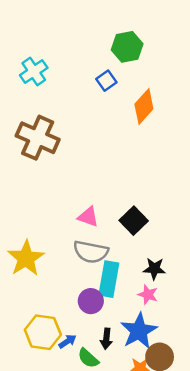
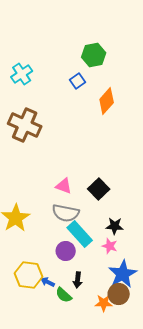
cyan rectangle: (109, 279) -> (80, 234), turned -52
blue star: (139, 331) -> (123, 274), moved
blue arrow: (67, 341) -> (48, 282), turned -120

